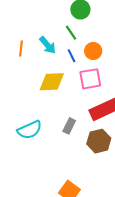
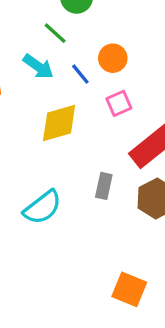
green line: (71, 33) -> (55, 33), moved
pink square: (90, 79) -> (119, 103), size x0.7

